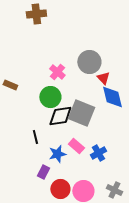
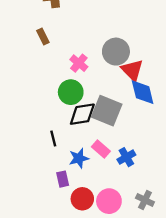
red triangle: (103, 78) -> (132, 70), size x1.5
brown rectangle: (10, 85) -> (43, 37), moved, turned 40
purple rectangle: (43, 172) -> (63, 179), turned -40

